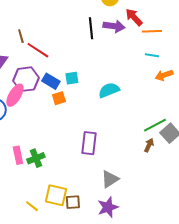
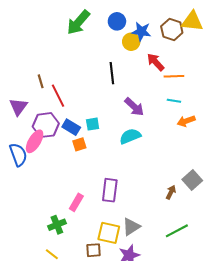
purple arrow: (114, 26) -> (134, 107), moved, turned 35
red line: (38, 50) -> (58, 96), turned 30
green line: (155, 125) -> (177, 231), moved
pink rectangle: (18, 155) -> (76, 202), moved, turned 42
green cross: (36, 158) -> (57, 225), moved
yellow square: (56, 195) -> (109, 233), moved

